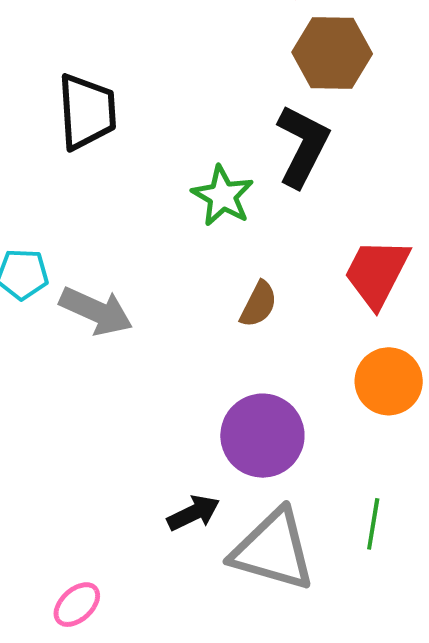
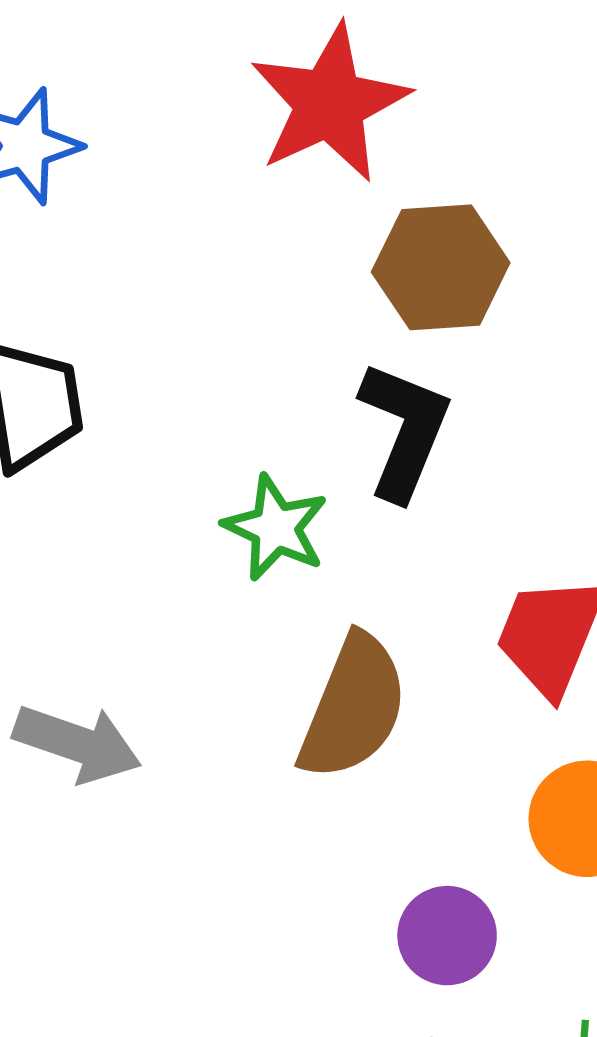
brown semicircle: (259, 304) -> (353, 707), size x1.8
purple circle: (262, 436) -> (447, 936), moved, size x0.7

